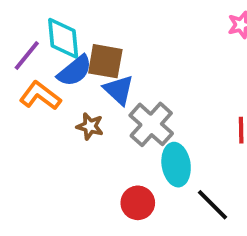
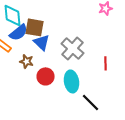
gray cross: (151, 124) -> (72, 48), moved
red circle: (138, 203) -> (46, 76), moved

